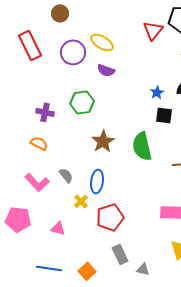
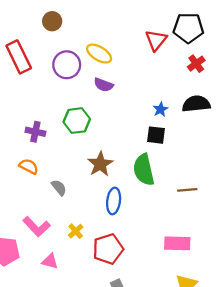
black square: (164, 115) -> (156, 135), moved
gray semicircle: (66, 175) -> (59, 188), moved
blue ellipse: (97, 181) -> (114, 201), moved
pink L-shape: (37, 182) -> (37, 227), moved

